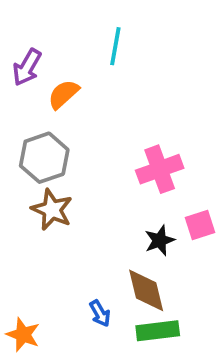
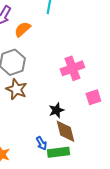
black star: (160, 240) -> (56, 110), moved
green rectangle: (158, 331) -> (58, 152), moved

